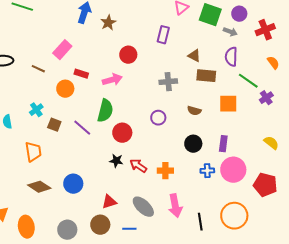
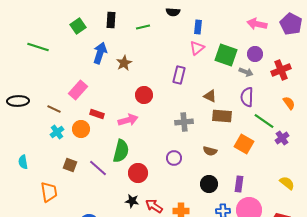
orange square: (228, 104) -> (244, 144), turned 30
cyan cross: (36, 110) -> (57, 132), moved

